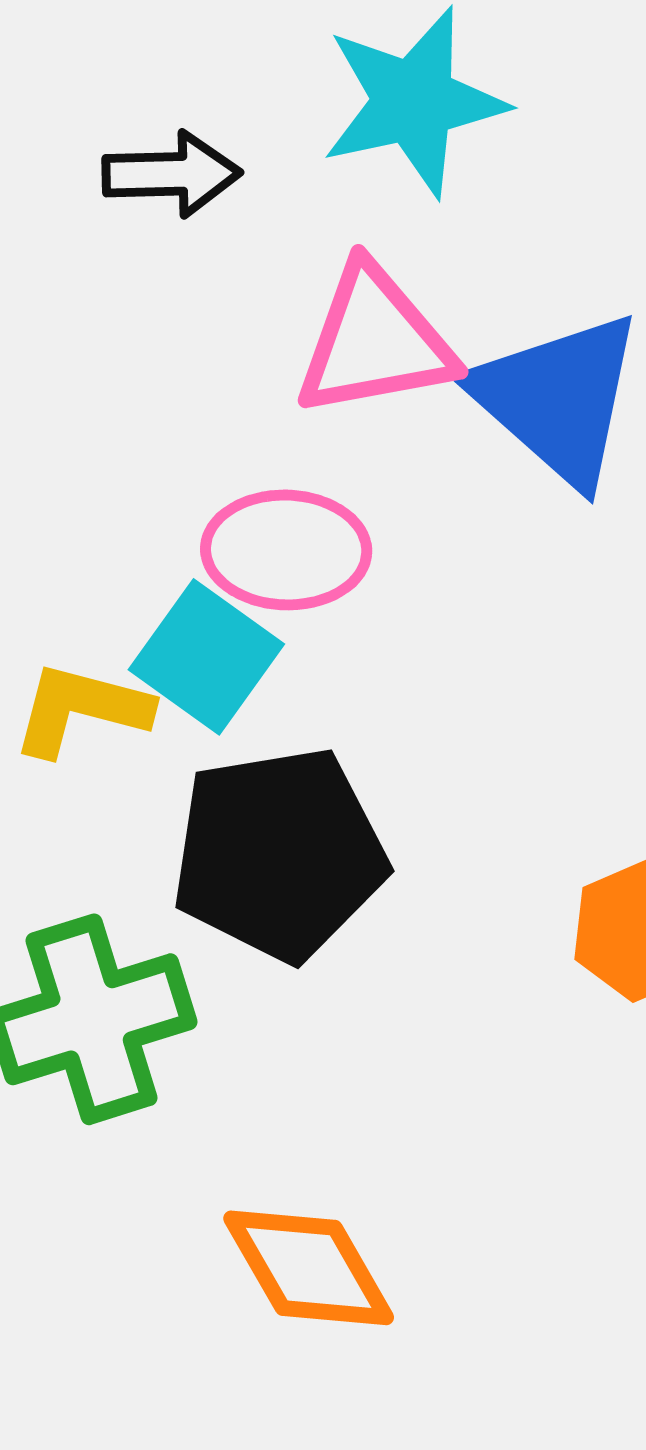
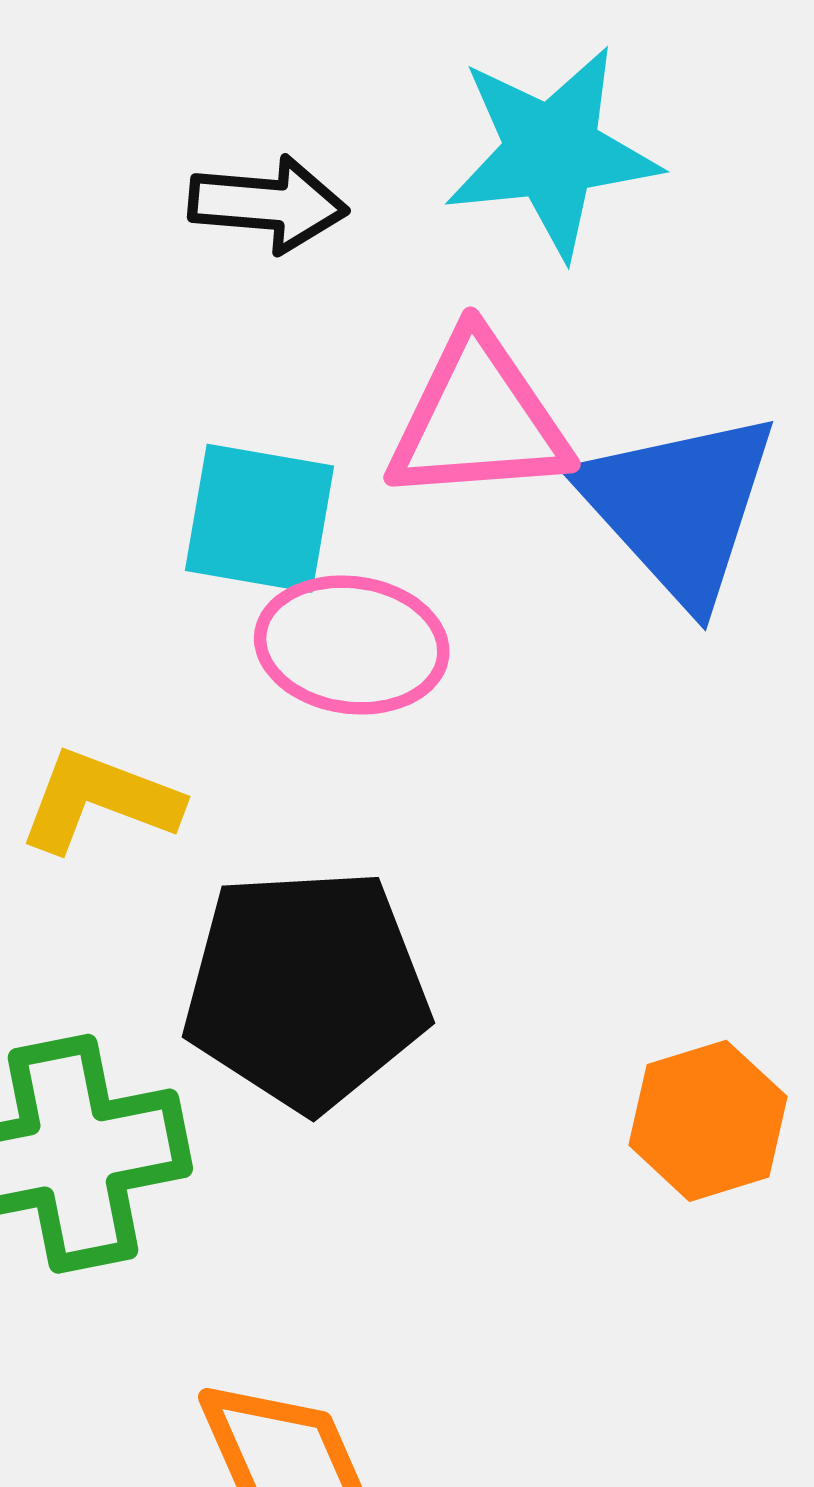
cyan square: (206, 657) -> (260, 518), moved, turned -32

